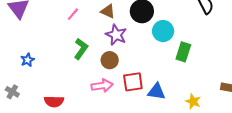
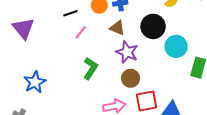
blue star: (27, 60) -> (35, 82), size x1.5
brown circle: (110, 60) -> (131, 78), moved

